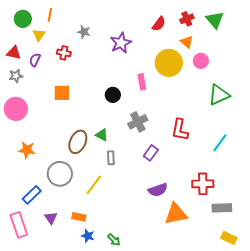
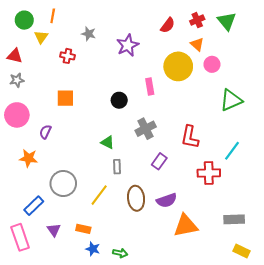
purple semicircle: (35, 60) -> (45, 132), moved
brown ellipse: (78, 142) -> (136, 198), moved, turned -30
red cross: (203, 184) -> (209, 173), moved
green arrow: (114, 240) -> (120, 253), turned -32

